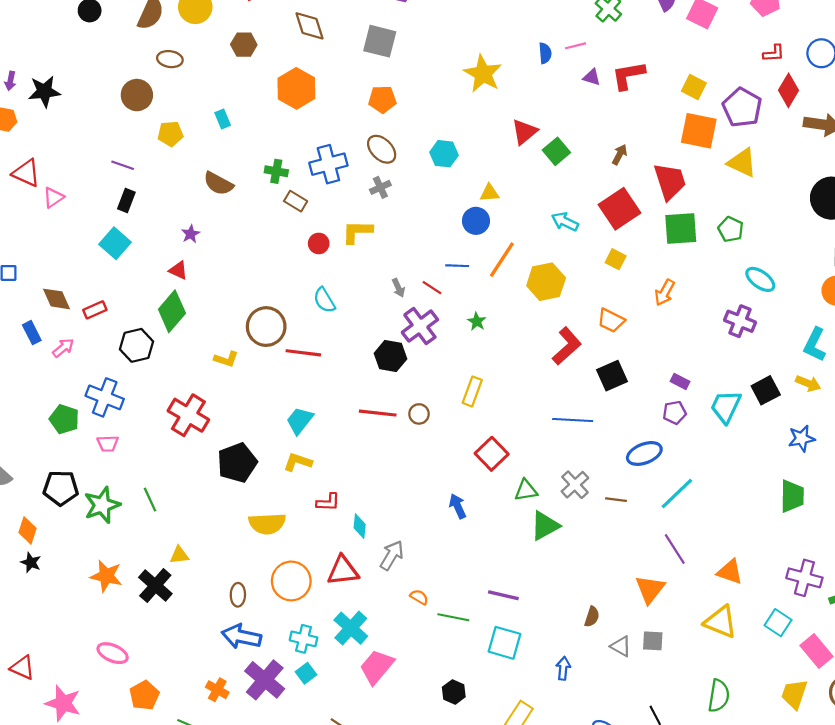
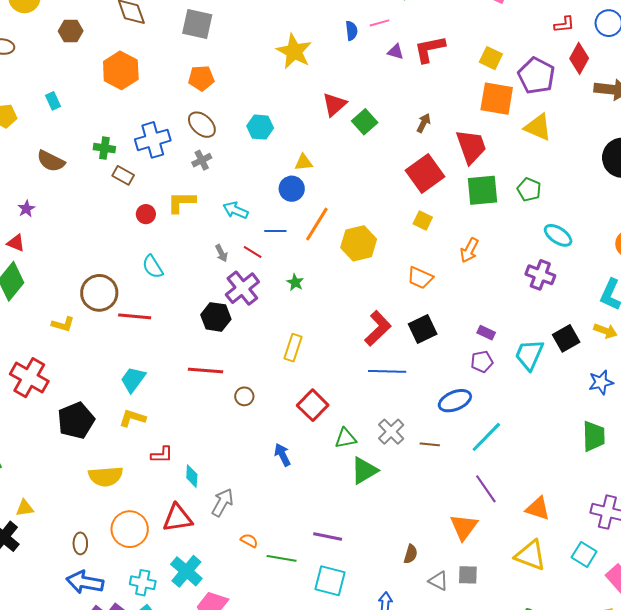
cyan arrow: (565, 222) -> (235, 210), moved
red L-shape: (567, 346) -> (378, 328), moved
brown circle: (419, 414) -> (244, 396), moved

